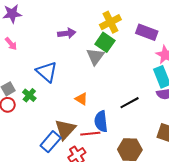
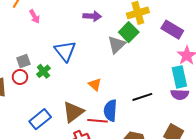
blue rectangle: (51, 142) -> (40, 119), moved

